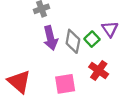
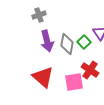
red triangle: (19, 82) -> (43, 77), moved
pink square: (65, 84) -> (74, 82), moved

